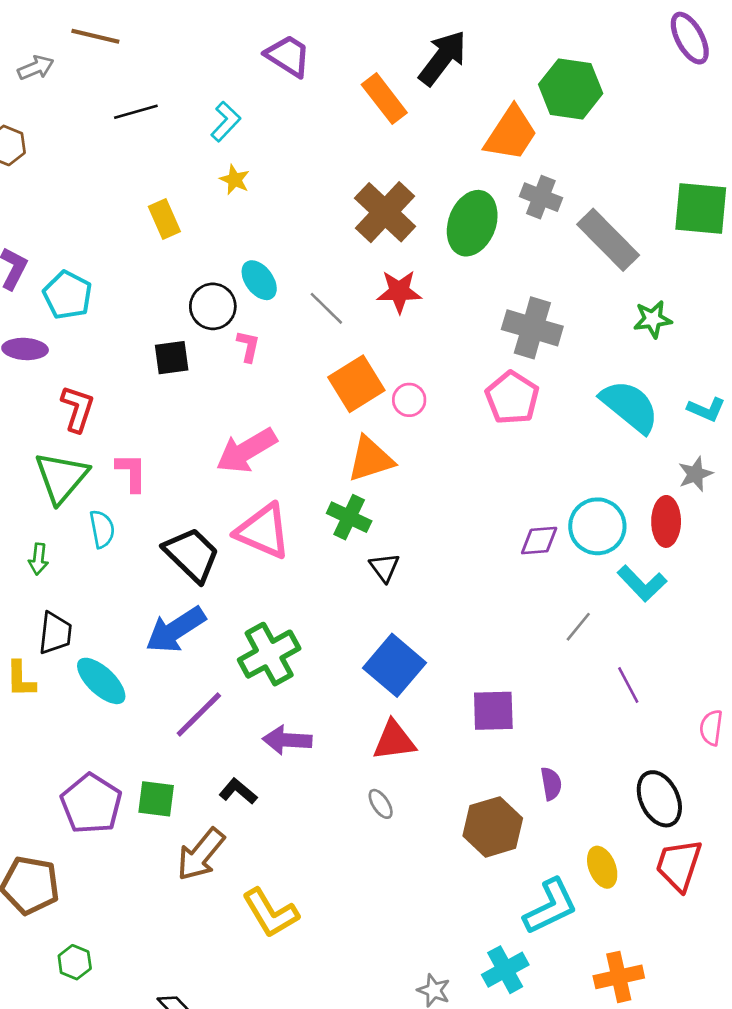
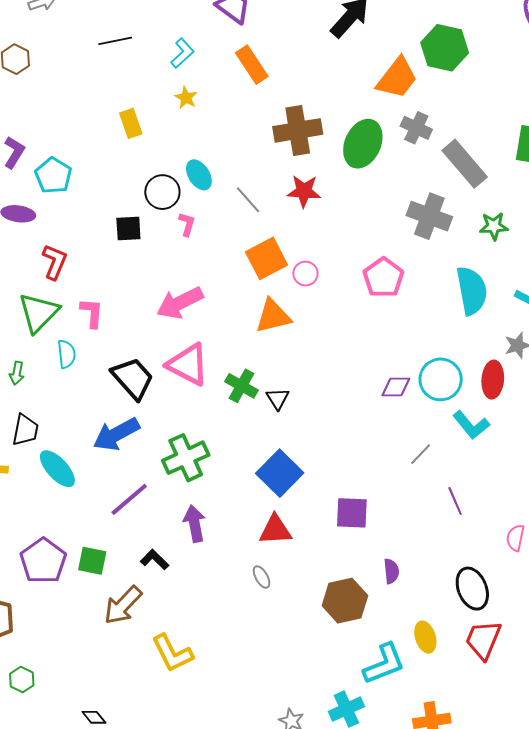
orange rectangle: (384, 99) -> (252, 65), moved
brown cross: (385, 212) -> (298, 130), turned 33
gray cross: (532, 328) -> (429, 216), moved
cyan semicircle: (630, 406) -> (472, 291), turned 36
green cross: (349, 517) -> (241, 386), moved
purple arrow: (287, 740) -> (195, 524), turned 72

